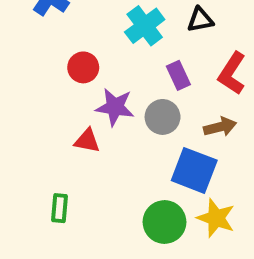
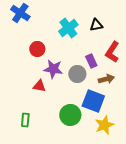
purple rectangle: (178, 75) -> (91, 61), moved
yellow star: (216, 218) -> (104, 125), turned 30
green circle: (164, 222) -> (70, 115), moved

